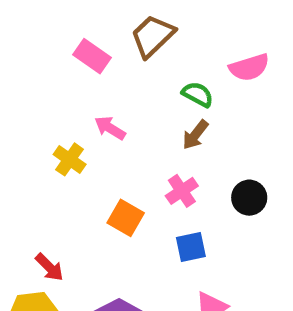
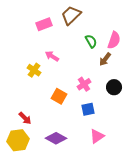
pink rectangle: (92, 56) -> (44, 24), turned -56
pink semicircle: (249, 67) -> (114, 40), moved, turned -54
green semicircle: (198, 94) -> (91, 41), turned 32
brown arrow: (195, 135) -> (105, 59), moved

